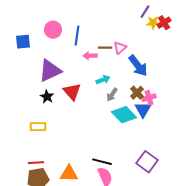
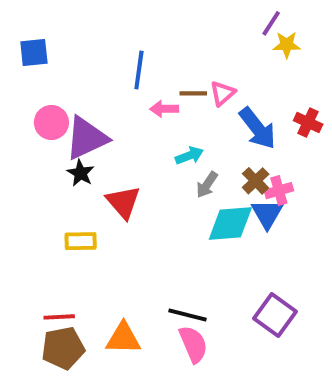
red cross: (164, 23) -> (308, 122), moved, turned -32
pink circle: (53, 30) -> (51, 122), moved
blue square: (23, 42) -> (34, 52), moved
red triangle: (72, 92) -> (123, 202), moved
black star: (47, 97) -> (81, 173), moved
cyan diamond: (124, 115) -> (230, 224), turned -50
yellow rectangle: (38, 127) -> (81, 241), moved

